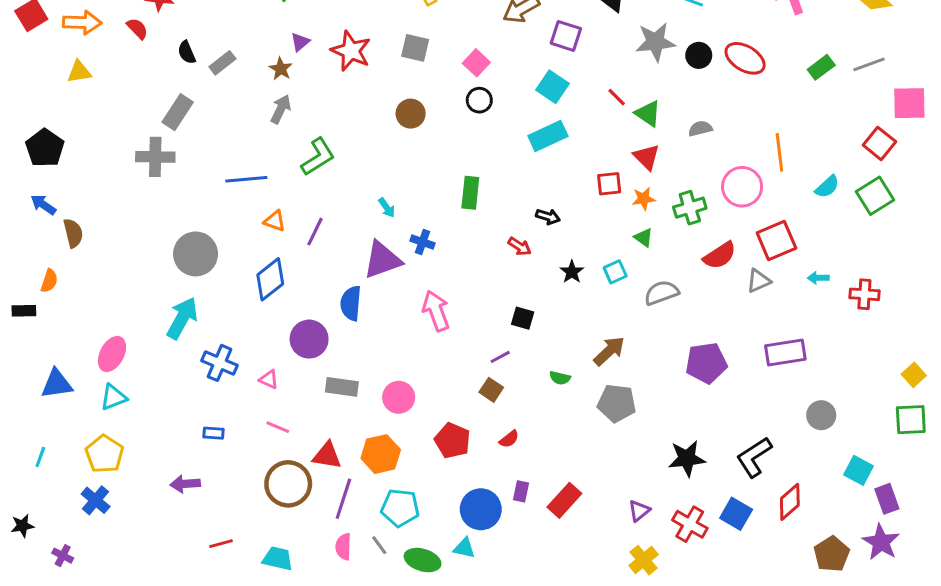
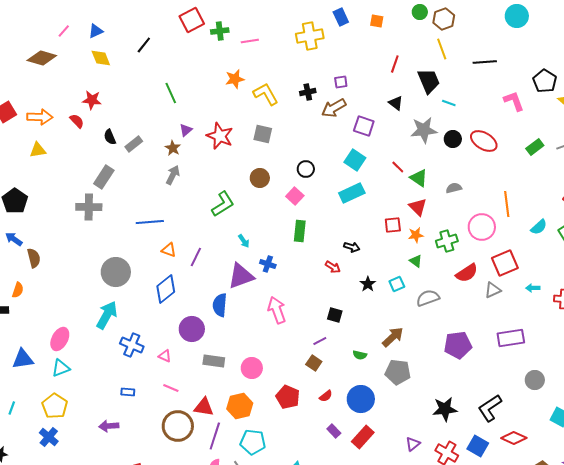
pink square: (476, 63) -> (295, 196), moved
green L-shape: (318, 157) -> (223, 204), moved
purple rectangle: (521, 491) -> (334, 431), turned -56
red diamond: (790, 502) -> (514, 438), turned 65
blue circle: (481, 509) -> (361, 399), moved

